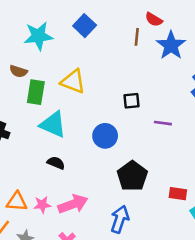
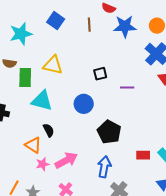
brown line: (137, 37) -> (89, 25), moved
blue star: (171, 45) -> (125, 26), turned -30
black semicircle: (56, 163) -> (49, 130), turned 48
red rectangle: (178, 194) -> (143, 155), moved
orange triangle: (17, 202) -> (33, 145), moved, turned 36

